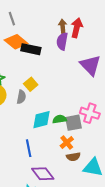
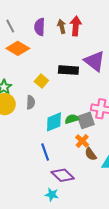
purple semicircle: (62, 41) -> (40, 27), moved
black rectangle: (31, 49) -> (68, 70), moved
yellow square: (31, 84) -> (41, 81), moved
brown semicircle: (73, 157) -> (91, 154), turned 72

